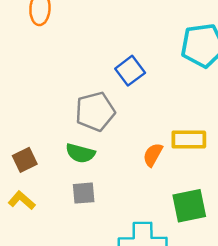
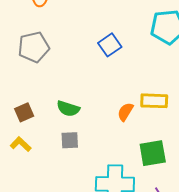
gray pentagon: (95, 111) -> (34, 47), moved

